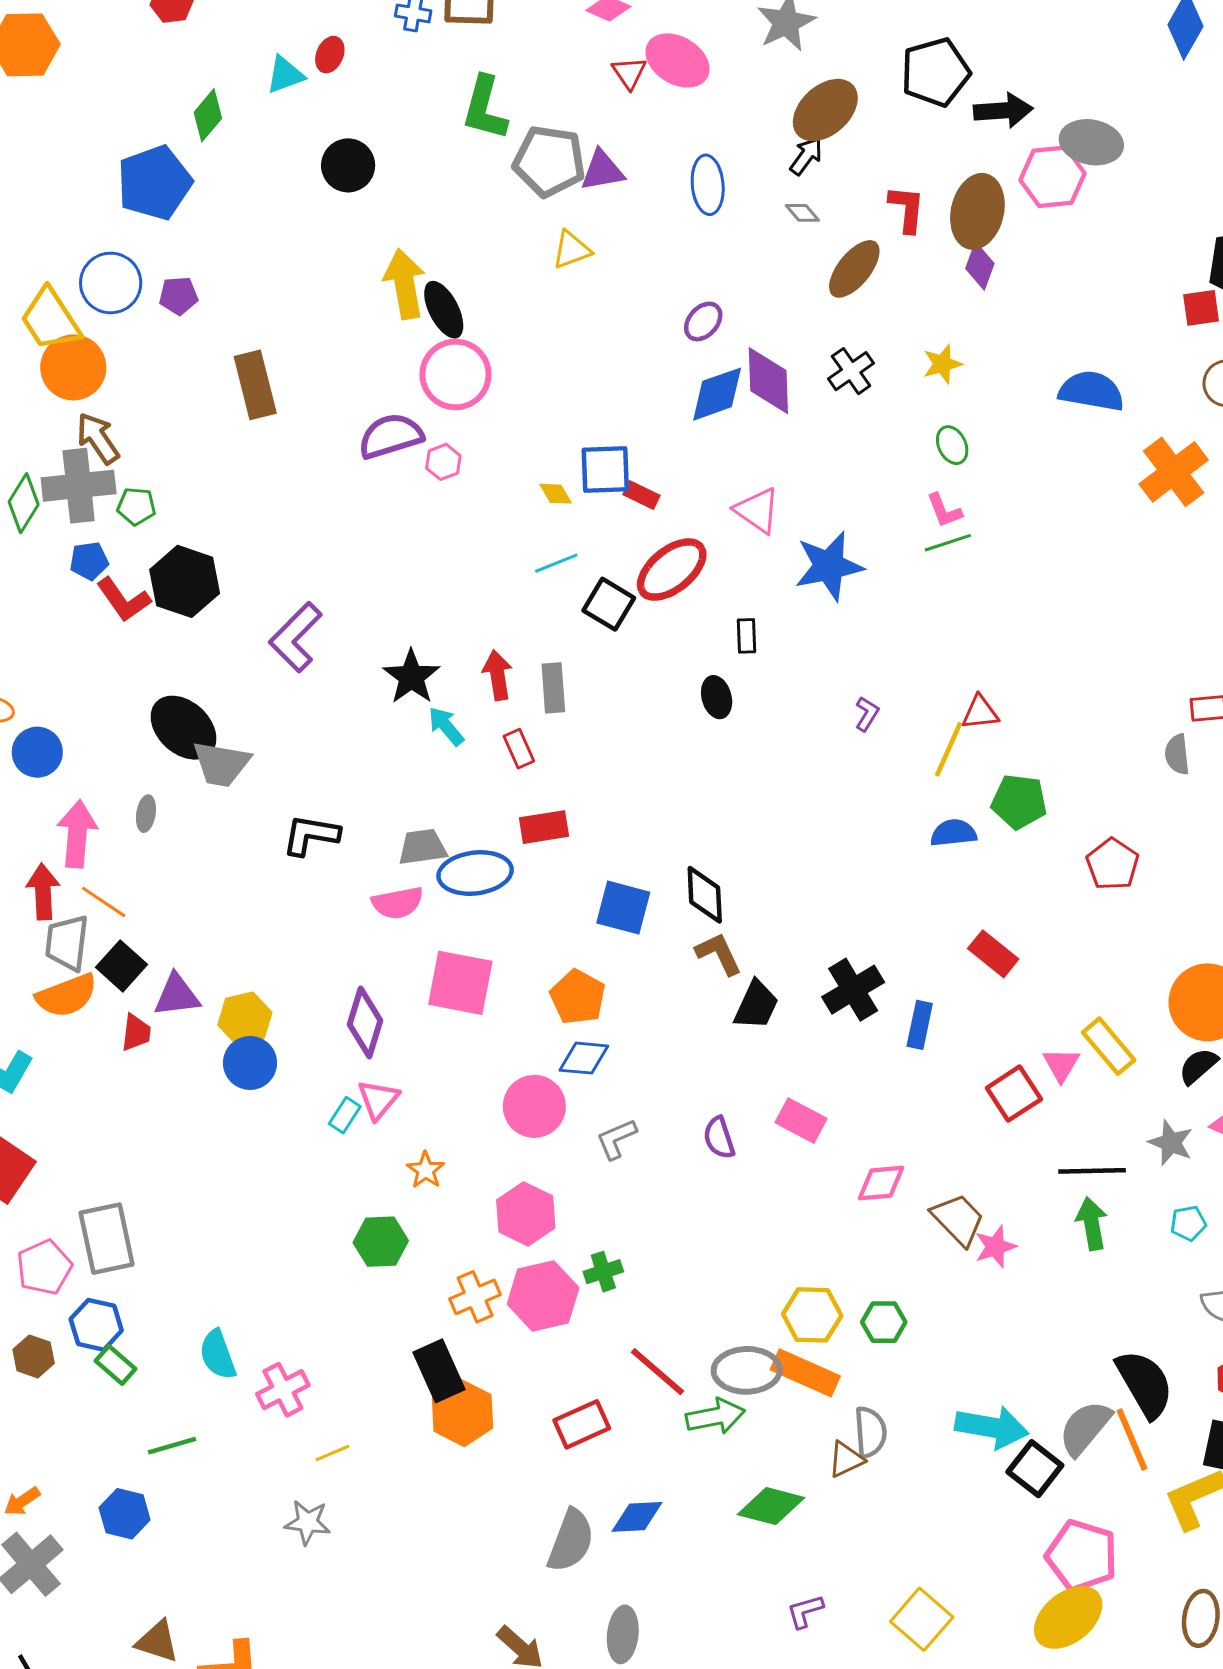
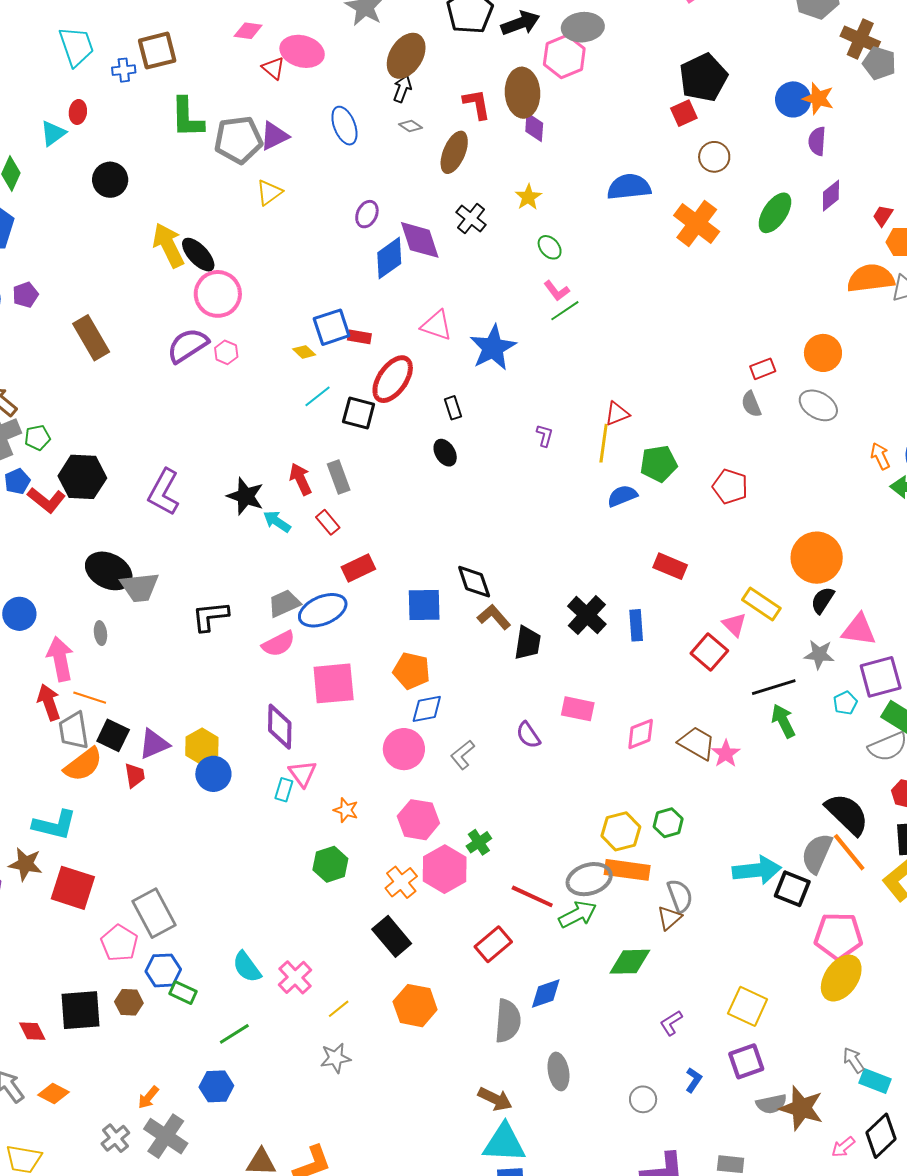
orange hexagon: (463, 1413) -> (415, 1006), moved

